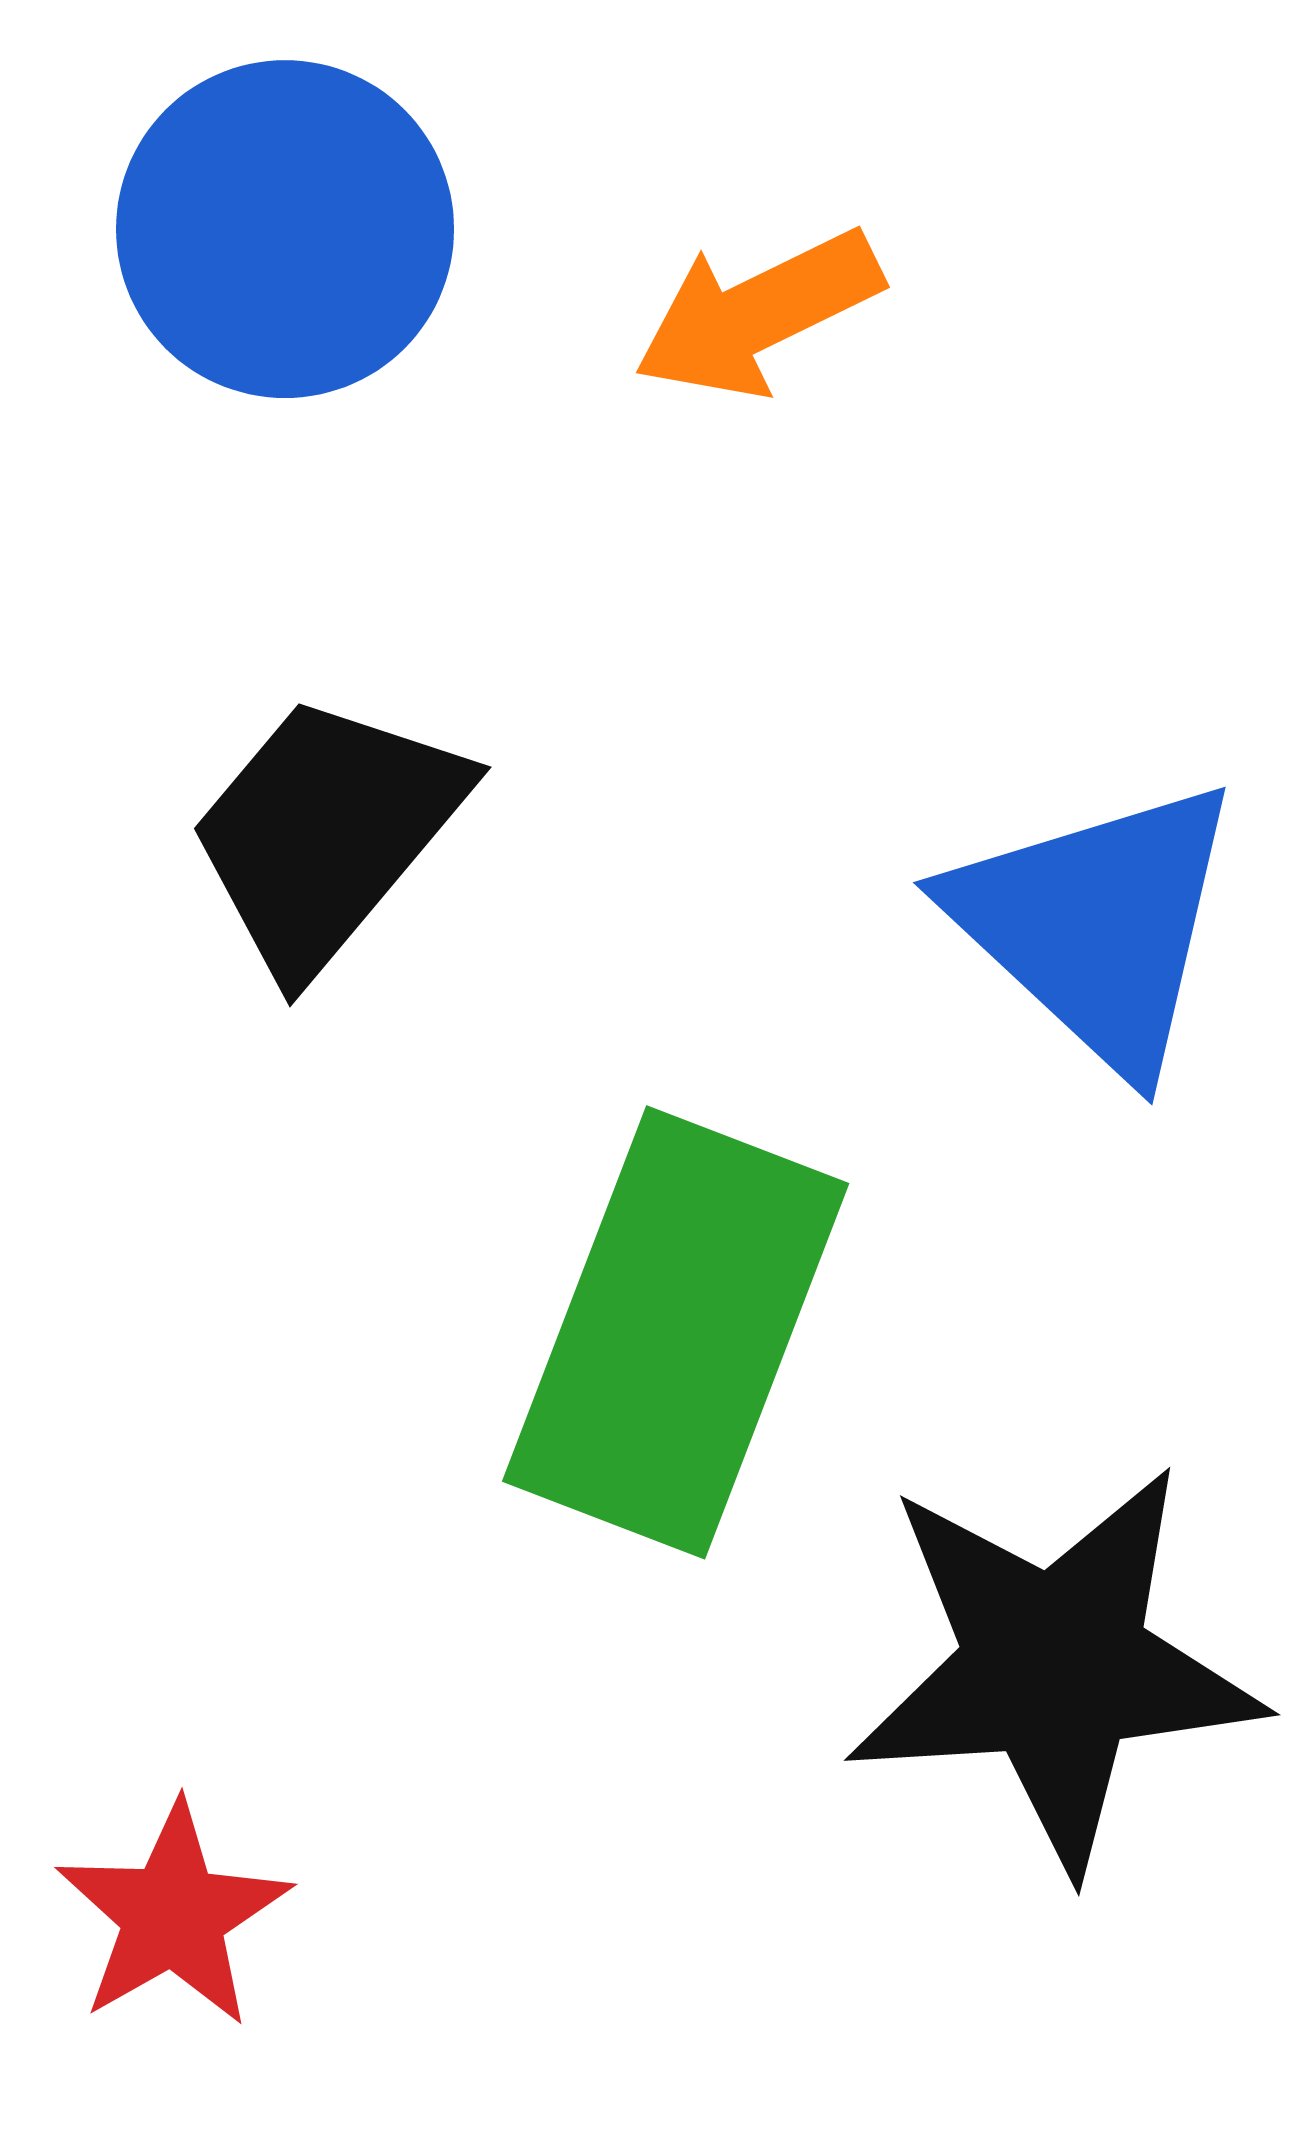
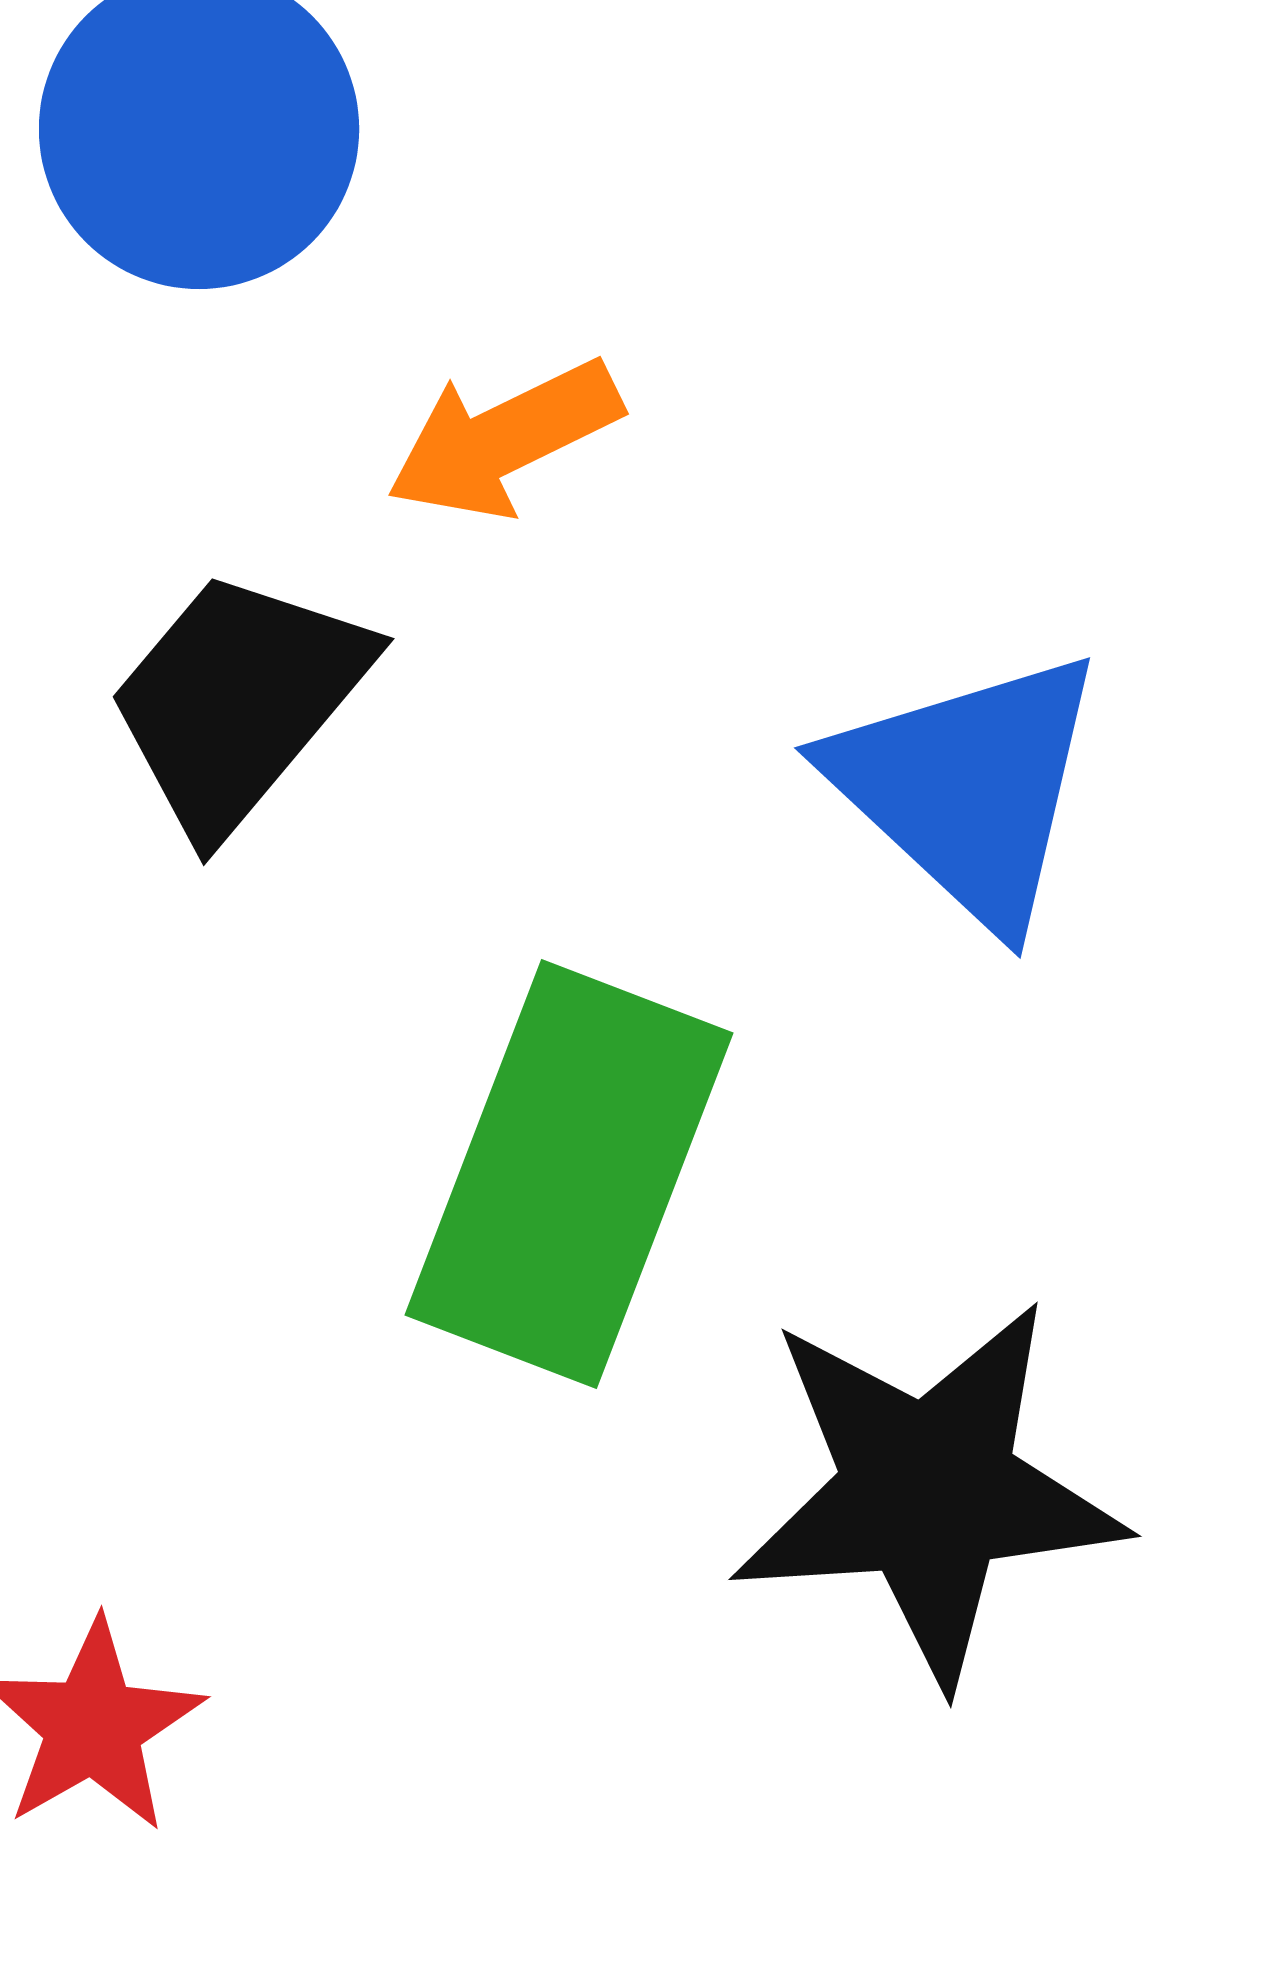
orange arrow: (758, 314) -> (504, 439), moved

